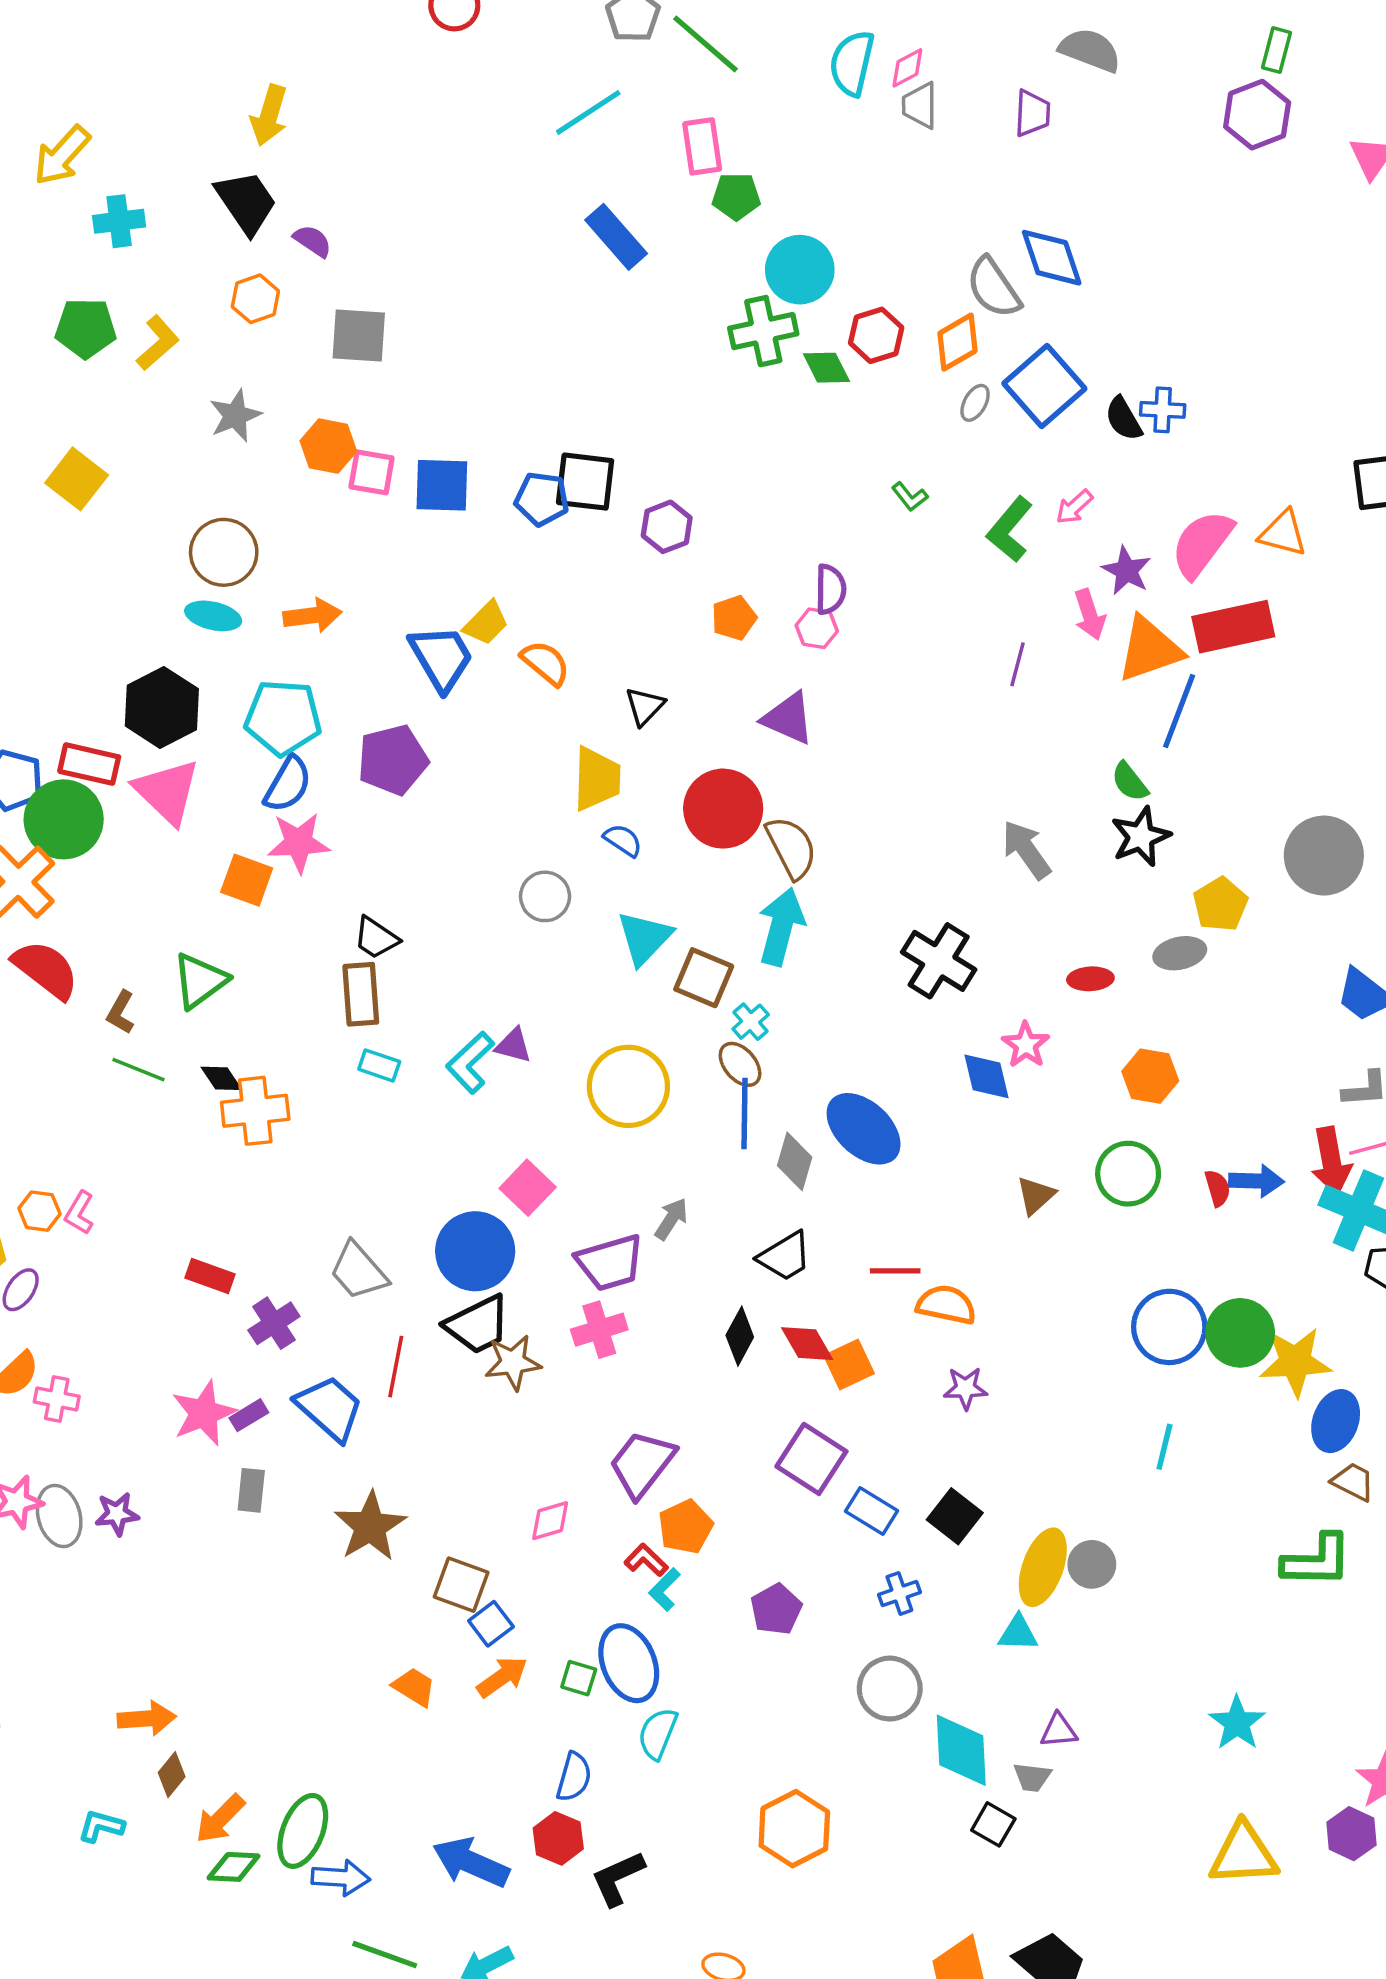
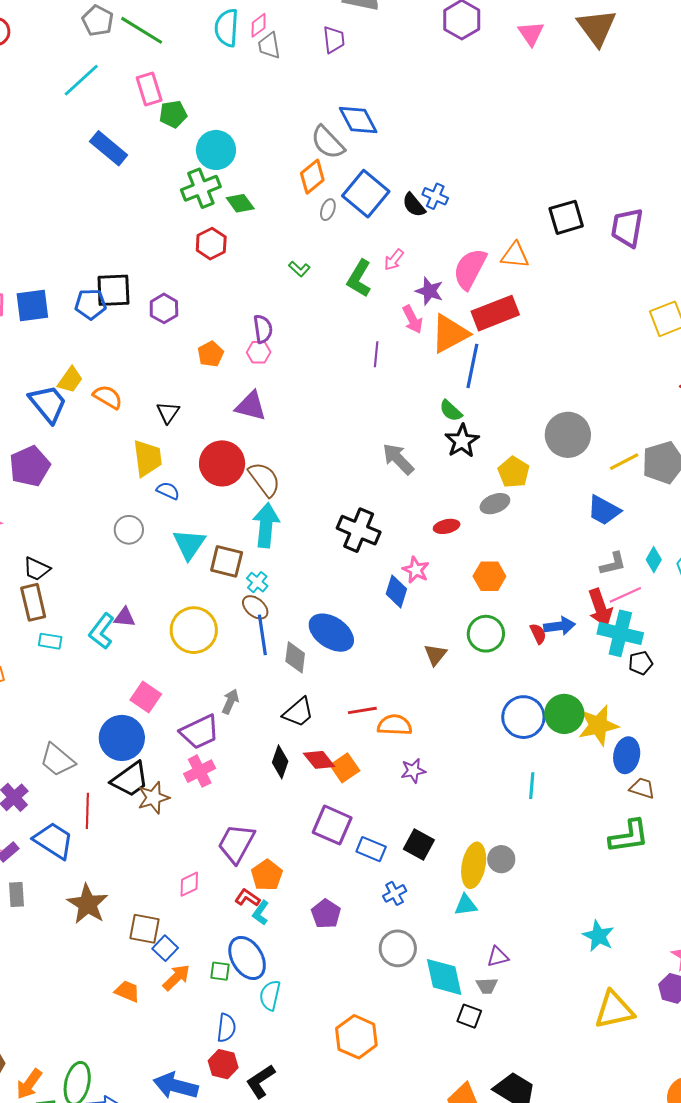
red hexagon: (876, 335) -> (211, 244), moved
blue cross: (1163, 410) -> (435, 196), turned 30
blue diamond: (986, 1076) -> (396, 591), turned 40

